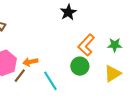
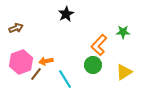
black star: (68, 12) -> (66, 14), moved
green star: (115, 45) -> (123, 32), moved

